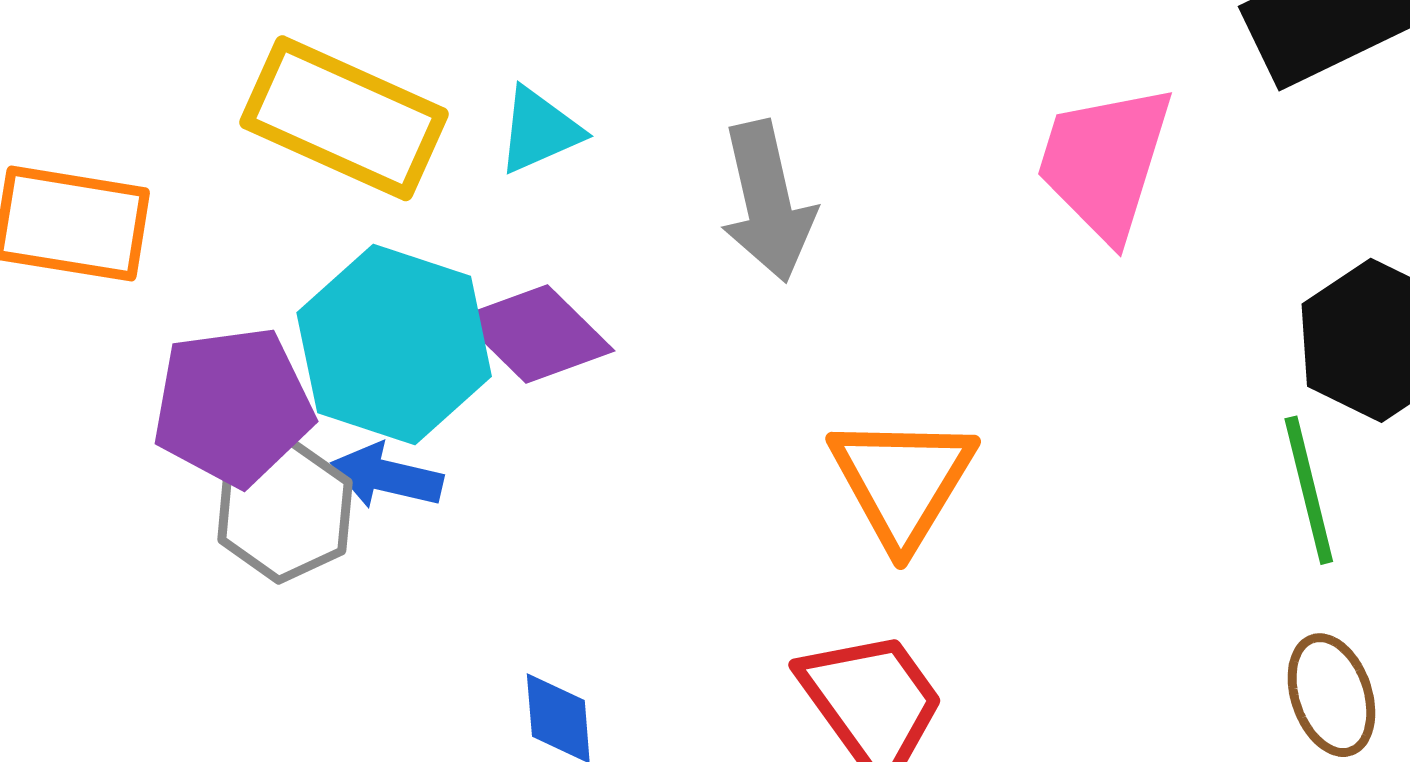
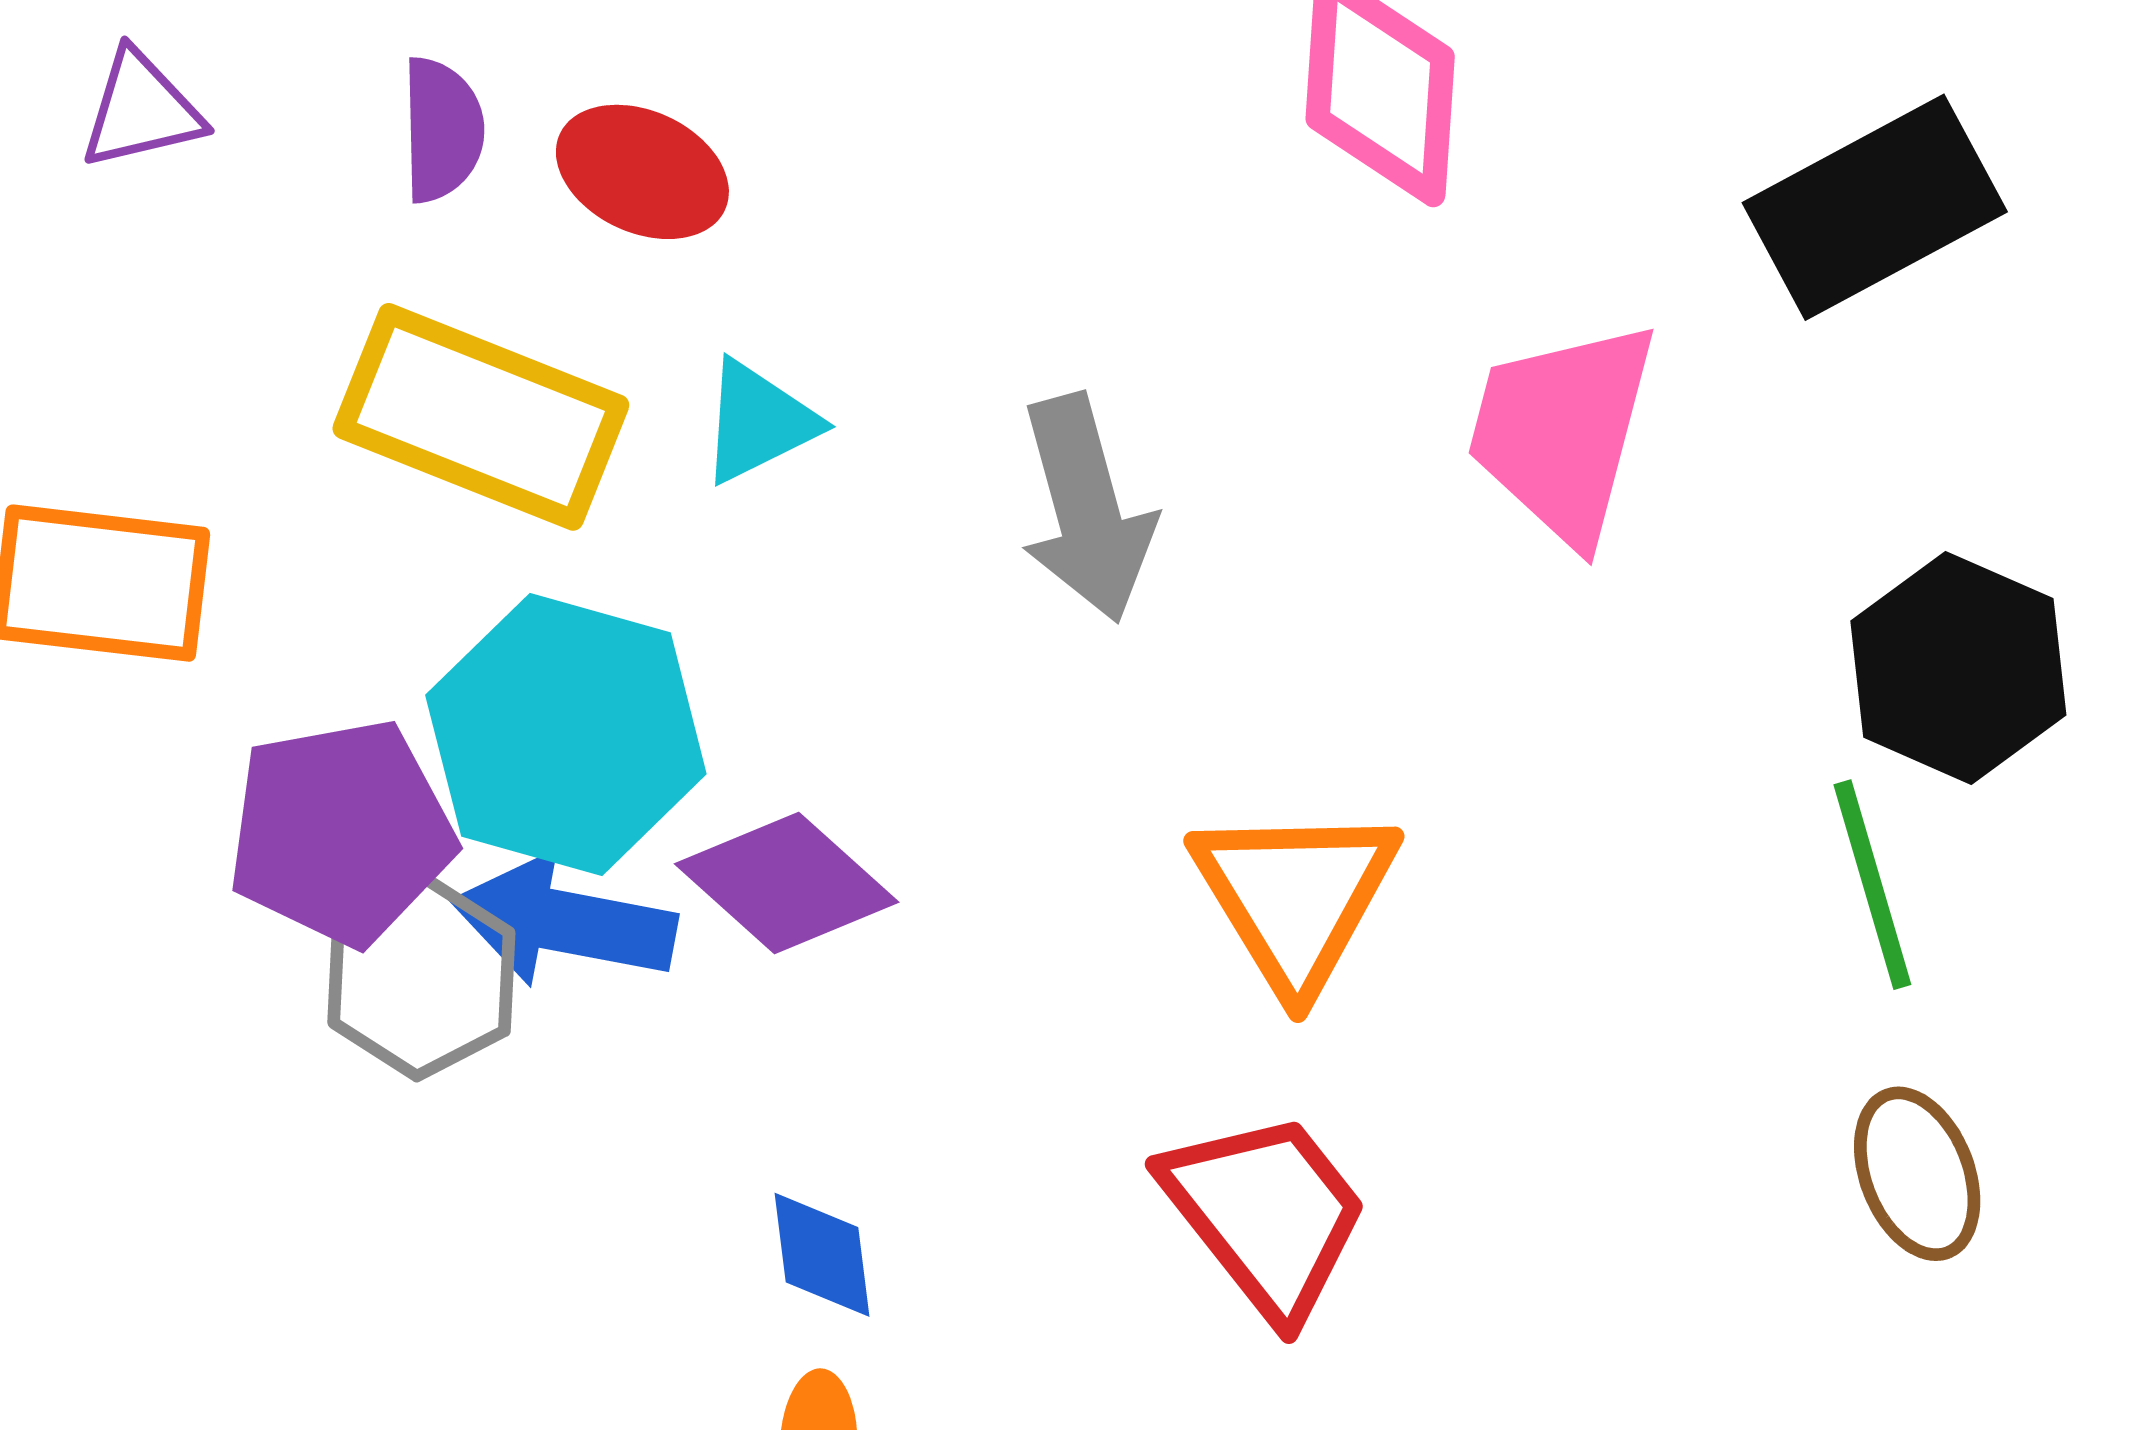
purple diamond: (537, 334) -> (787, 883), moved
blue arrow: (387, 476) -> (564, 922), size x1.4

